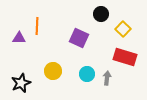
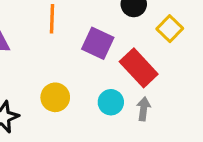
orange line: (37, 26) -> (52, 19), moved
red rectangle: (125, 57) -> (139, 68), moved, turned 30

